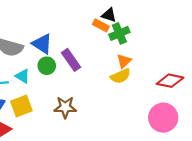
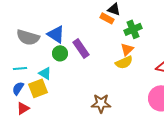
green cross: (119, 33) -> (133, 29), moved
cyan triangle: (23, 76) -> (45, 73), moved
brown star: (65, 107) -> (101, 103), moved

